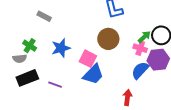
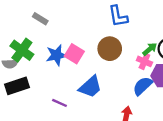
green cross: (30, 46) -> (22, 50), size x1.5
pink square: (88, 59) -> (74, 54), moved
purple line: (55, 85) -> (60, 103), moved

